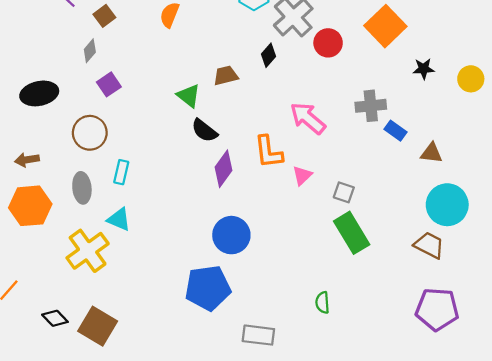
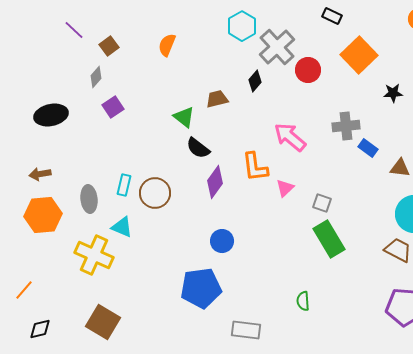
brown circle: (90, 133) -> (155, 193), moved
blue circle: (231, 235) -> (222, 241), size x0.7
yellow cross: (88, 251) -> (94, 255), turned -30
black diamond: (55, 318) -> (40, 329), moved, turned -60

